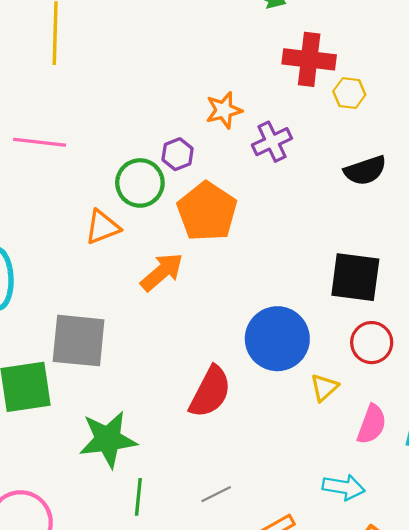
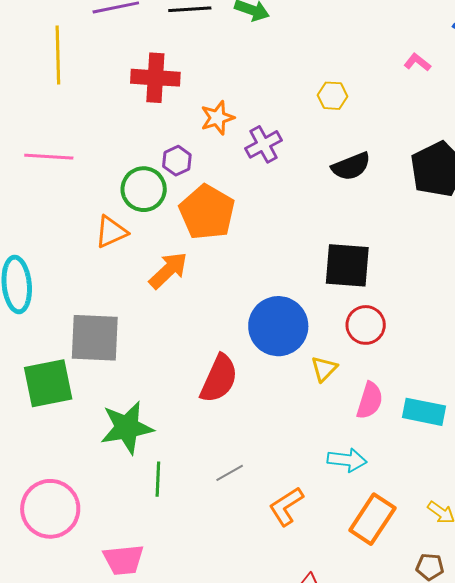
red cross: (309, 59) -> (155, 78), moved

